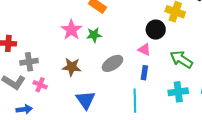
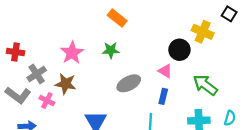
pink star: (71, 30) -> (72, 53), moved
gray cross: (29, 62) -> (37, 74), turned -30
brown star: (72, 67) -> (66, 84), moved

